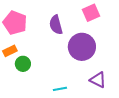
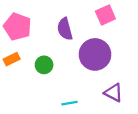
green circle: (23, 64) -> (44, 65), moved

